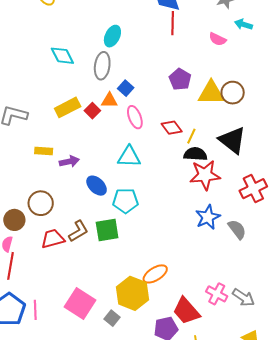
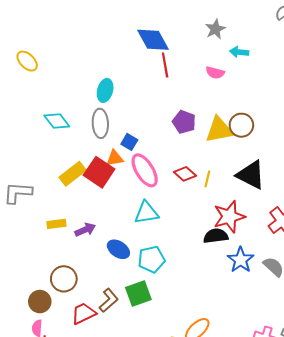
red square: (92, 111) -> (99, 172), size x1.8
pink ellipse: (135, 117) -> (145, 170), size x1.4
black semicircle: (195, 154) -> (216, 236), moved

